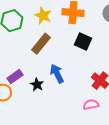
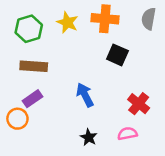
brown rectangle: (41, 44) -> (34, 66), moved, turned 55
black star: (37, 85) -> (89, 137), moved

